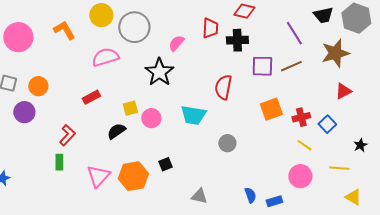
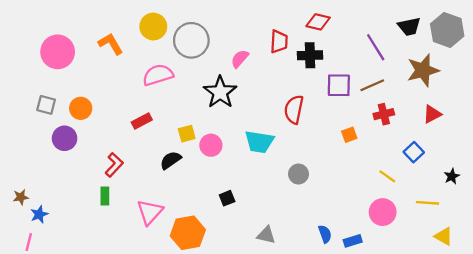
orange square: (271, 109) -> (349, 135), size x0.6
red cross: (301, 117) -> (384, 114), moved
orange hexagon: (133, 176) -> (188, 233), moved

